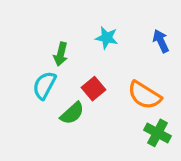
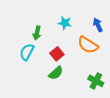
orange semicircle: (144, 95) -> (88, 45), moved
green semicircle: (72, 113) -> (56, 73), moved

